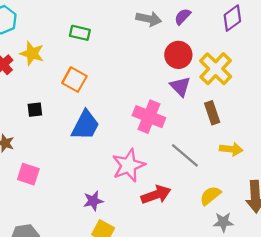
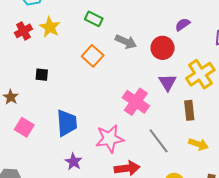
gray arrow: (149, 19) -> (126, 42), moved
red circle: (178, 55) -> (163, 48), moved
orange square: (74, 80) -> (93, 56), moved
blue trapezoid: (85, 125) -> (67, 123), moved, turned -44
purple star: (93, 201) -> (73, 162), turned 30

